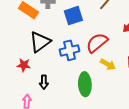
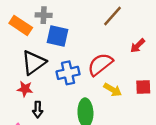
blue square: (73, 16) -> (58, 36), moved, turned 30
red star: (24, 65) -> (25, 89), moved

